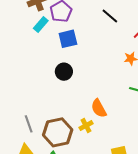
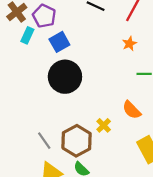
black circle: (64, 72) -> (65, 77), size x1.8
orange semicircle: (99, 108) -> (132, 110), moved

